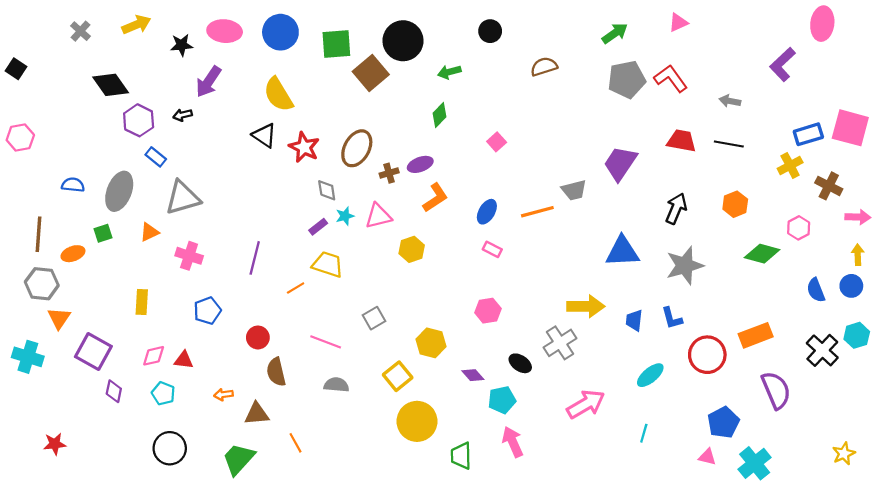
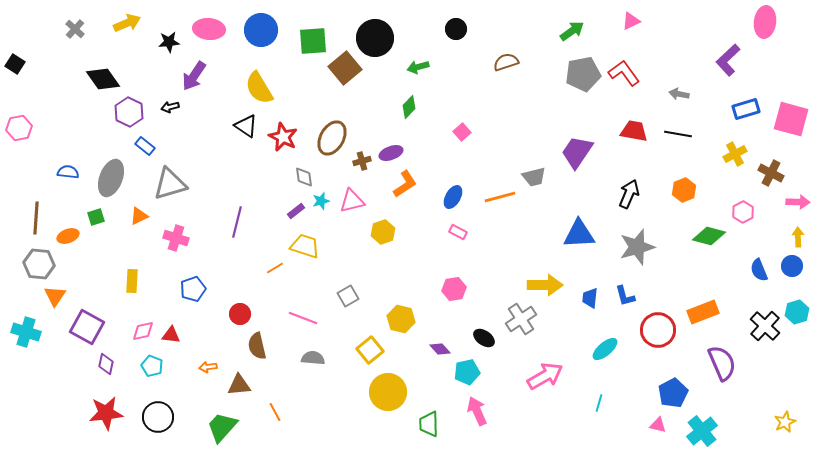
blue rectangle: (808, 134) -> (746, 109), moved
purple line: (255, 258) -> (237, 222), moved
red star: (55, 444) -> (106, 413), moved, size x1.6

